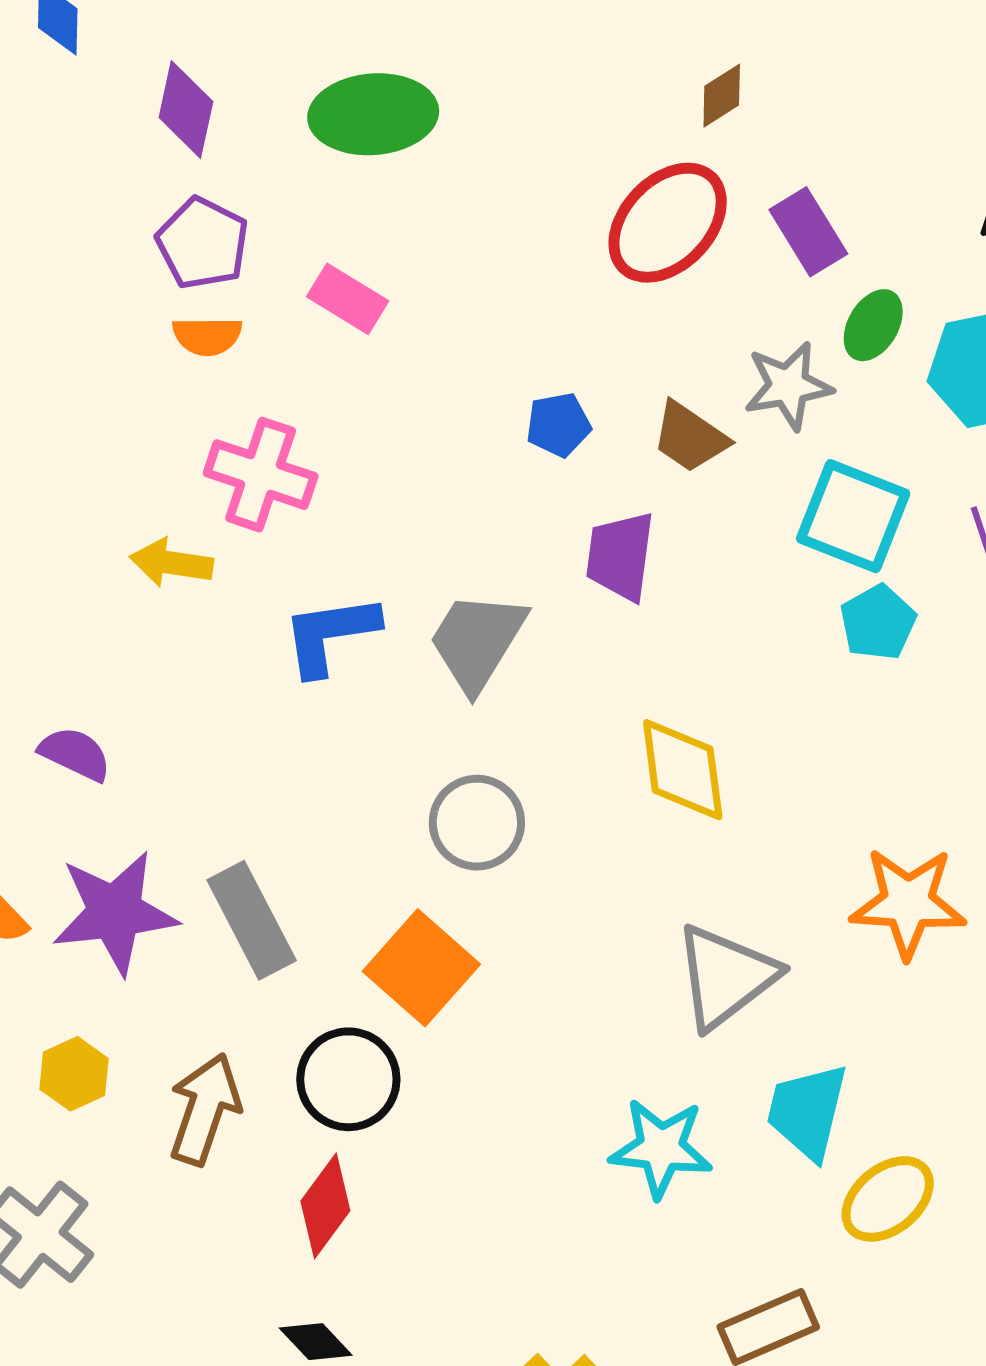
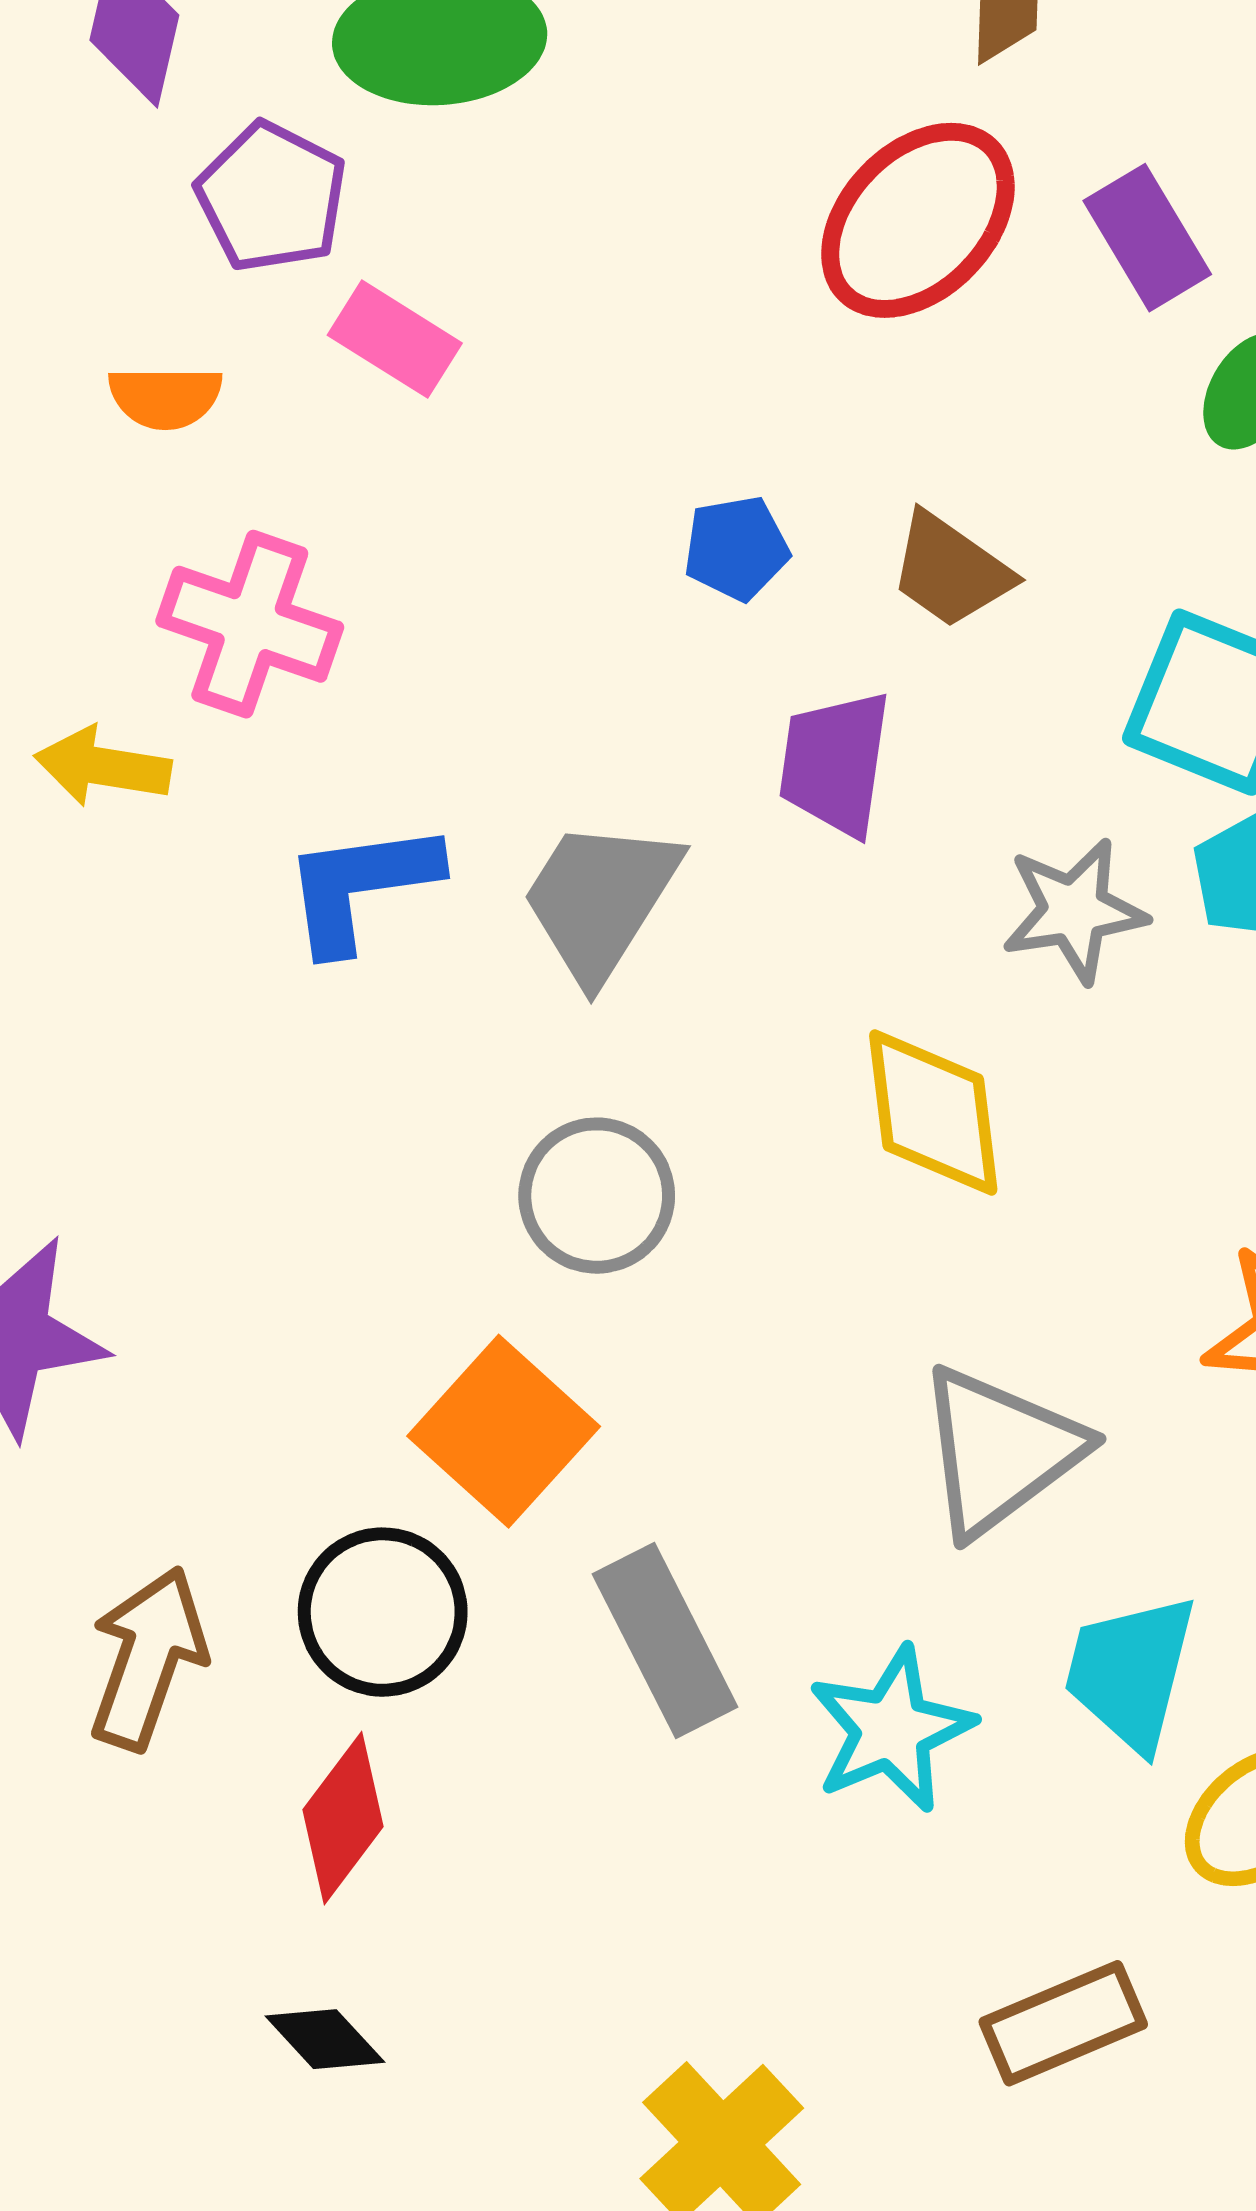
purple pentagon: (203, 243) -> (272, 197), moved
gray star: (788, 386) -> (1074, 911), moved
gray rectangle: (252, 920) -> (665, 1640), moved
cyan star: (661, 1148) -> (891, 1729), turned -30

